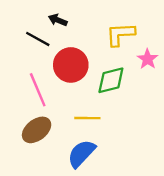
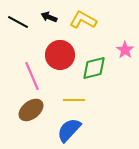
yellow L-shape: (120, 34) -> (83, 20), moved, turned 32
black line: (38, 39) -> (18, 22), moved

